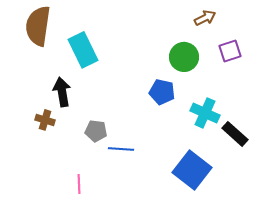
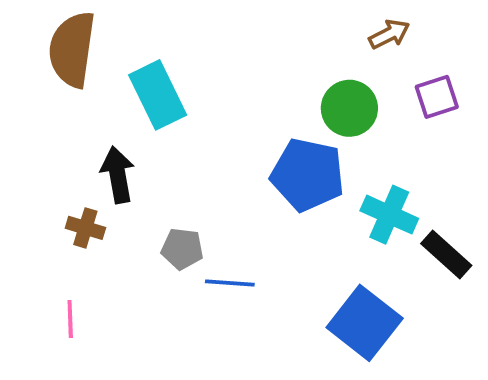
blue pentagon: (162, 92) -> (308, 175), size x1.5
pink line: (79, 184) -> (70, 319), moved

